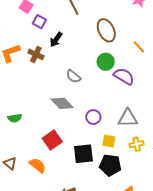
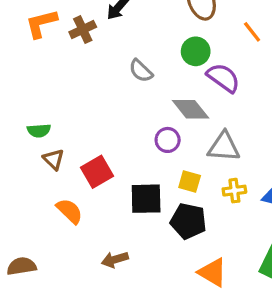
brown cross: (36, 54) -> (83, 30), turned 35
gray diamond: (62, 103) -> (191, 109), moved
brown triangle: (10, 163) -> (54, 159), moved

